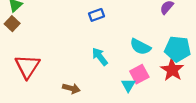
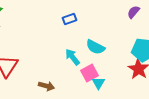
cyan semicircle: (140, 47) -> (95, 47), moved
pink square: (139, 74) -> (89, 73), moved

